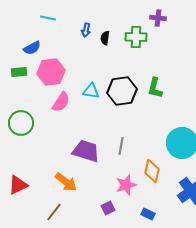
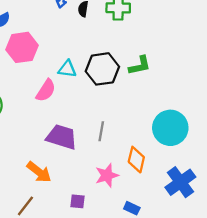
green L-shape: (155, 88) -> (140, 66), turned -115
pink semicircle: (61, 102) -> (46, 90), moved
purple square: (108, 208) -> (77, 201), moved, turned 32

